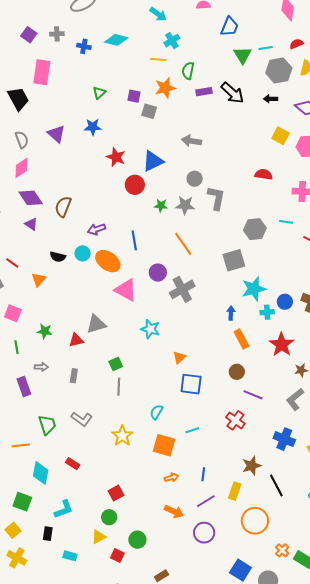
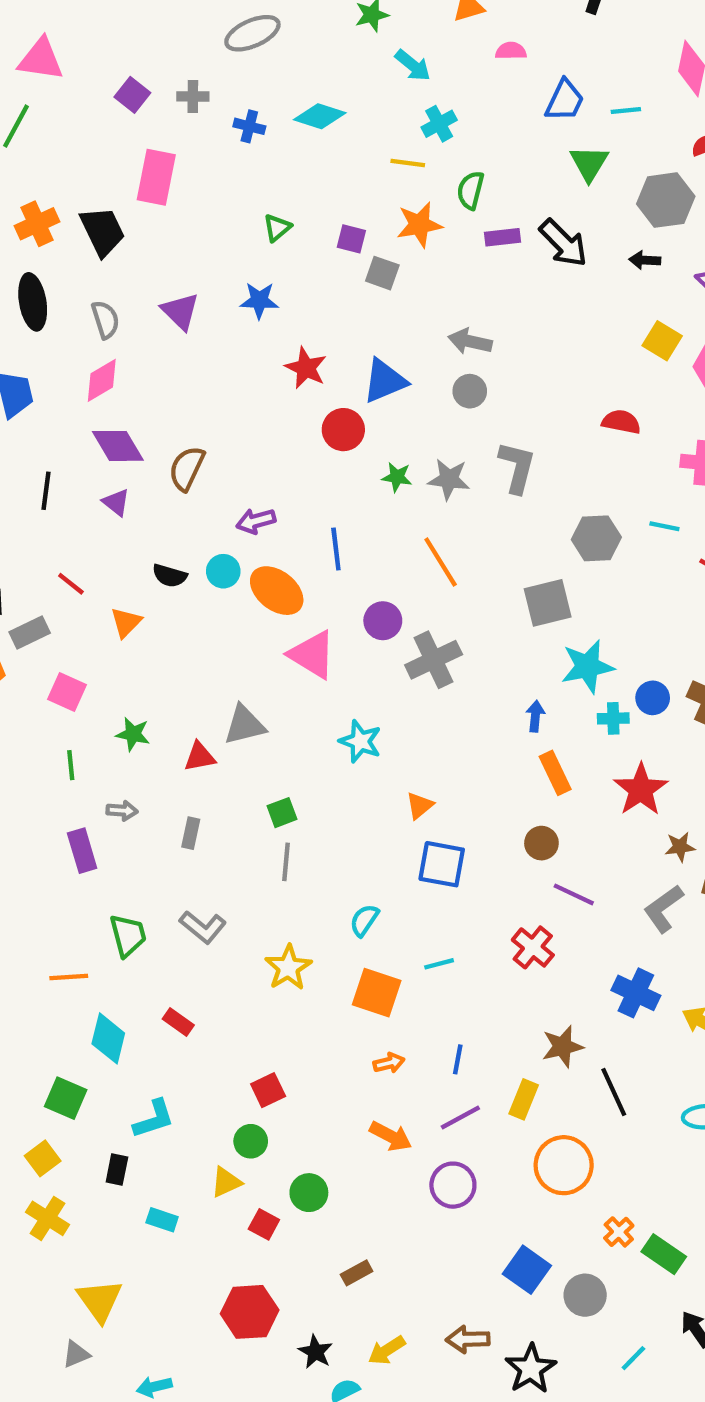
cyan line: (266, 48) -> (626, 111), moved
gray circle: (195, 179) -> (470, 391), moved

